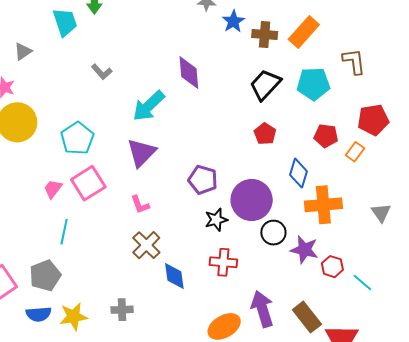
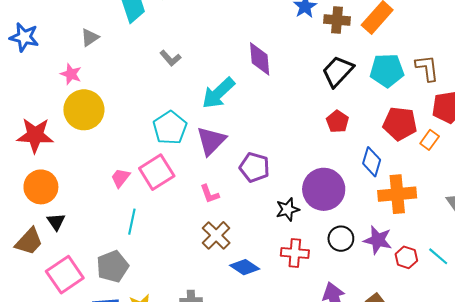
brown L-shape: (354, 61) -> (427, 68), moved
red pentagon: (326, 136) -> (400, 124), size x1.4
cyan pentagon: (77, 138) -> (170, 128), moved
purple pentagon: (203, 180) -> (254, 167), moved
black circle: (273, 233) -> (341, 239), moved
blue diamond: (174, 276) -> (245, 267), turned -48
cyan line: (362, 283) -> (438, 256), moved

